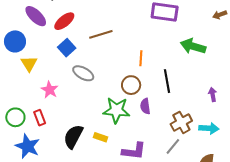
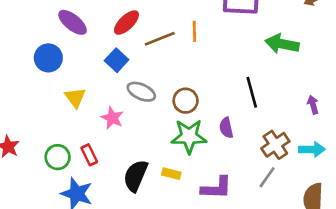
red ellipse: (64, 21) -> (126, 23), moved
orange line: (141, 58) -> (194, 31), moved
yellow triangle: (29, 64) -> (75, 97), moved
brown circle: (131, 85) -> (186, 101), moved
pink star: (50, 90) -> (112, 118), moved

